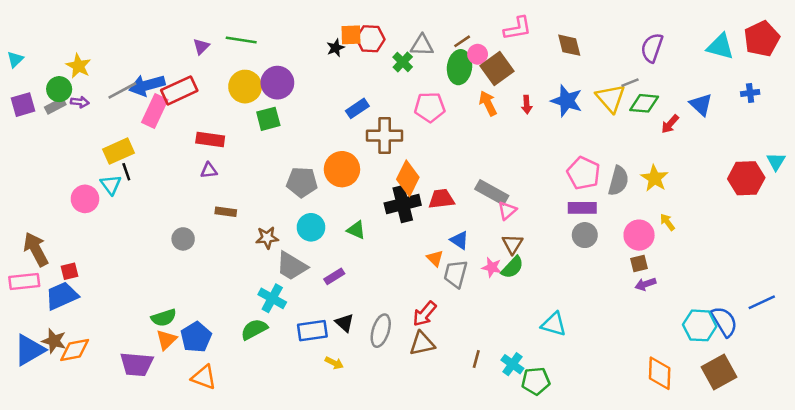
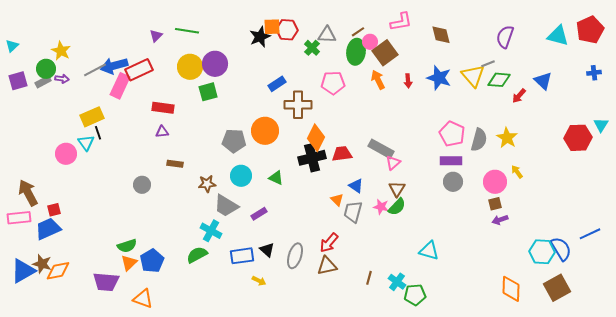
black star: (336, 48) -> (260, 37), size x1.5
blue cross: (750, 93) -> (594, 73), moved
orange triangle: (204, 377) -> (143, 299), moved

